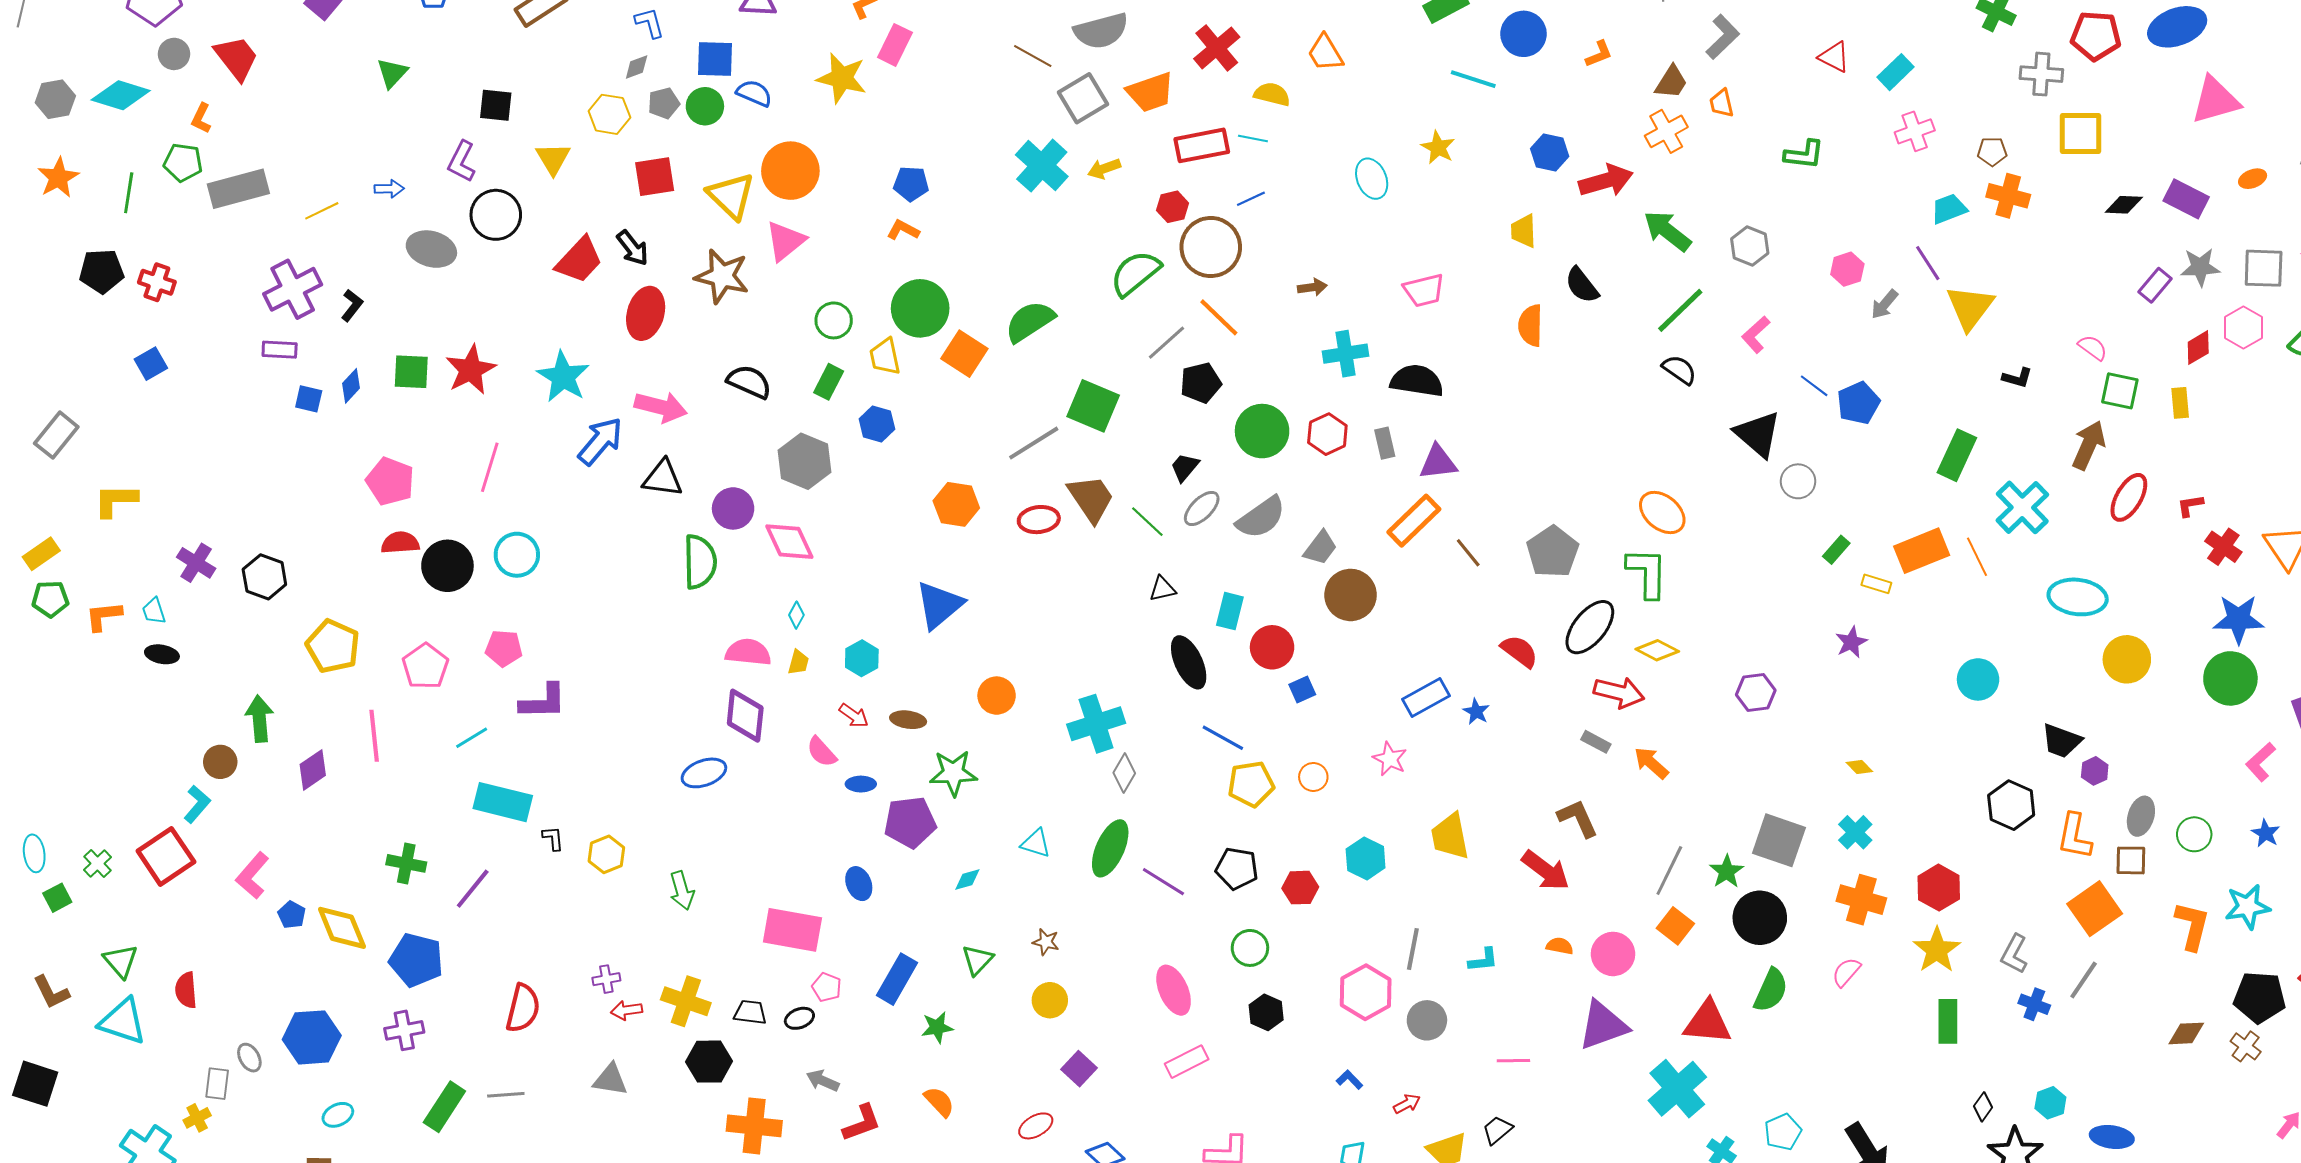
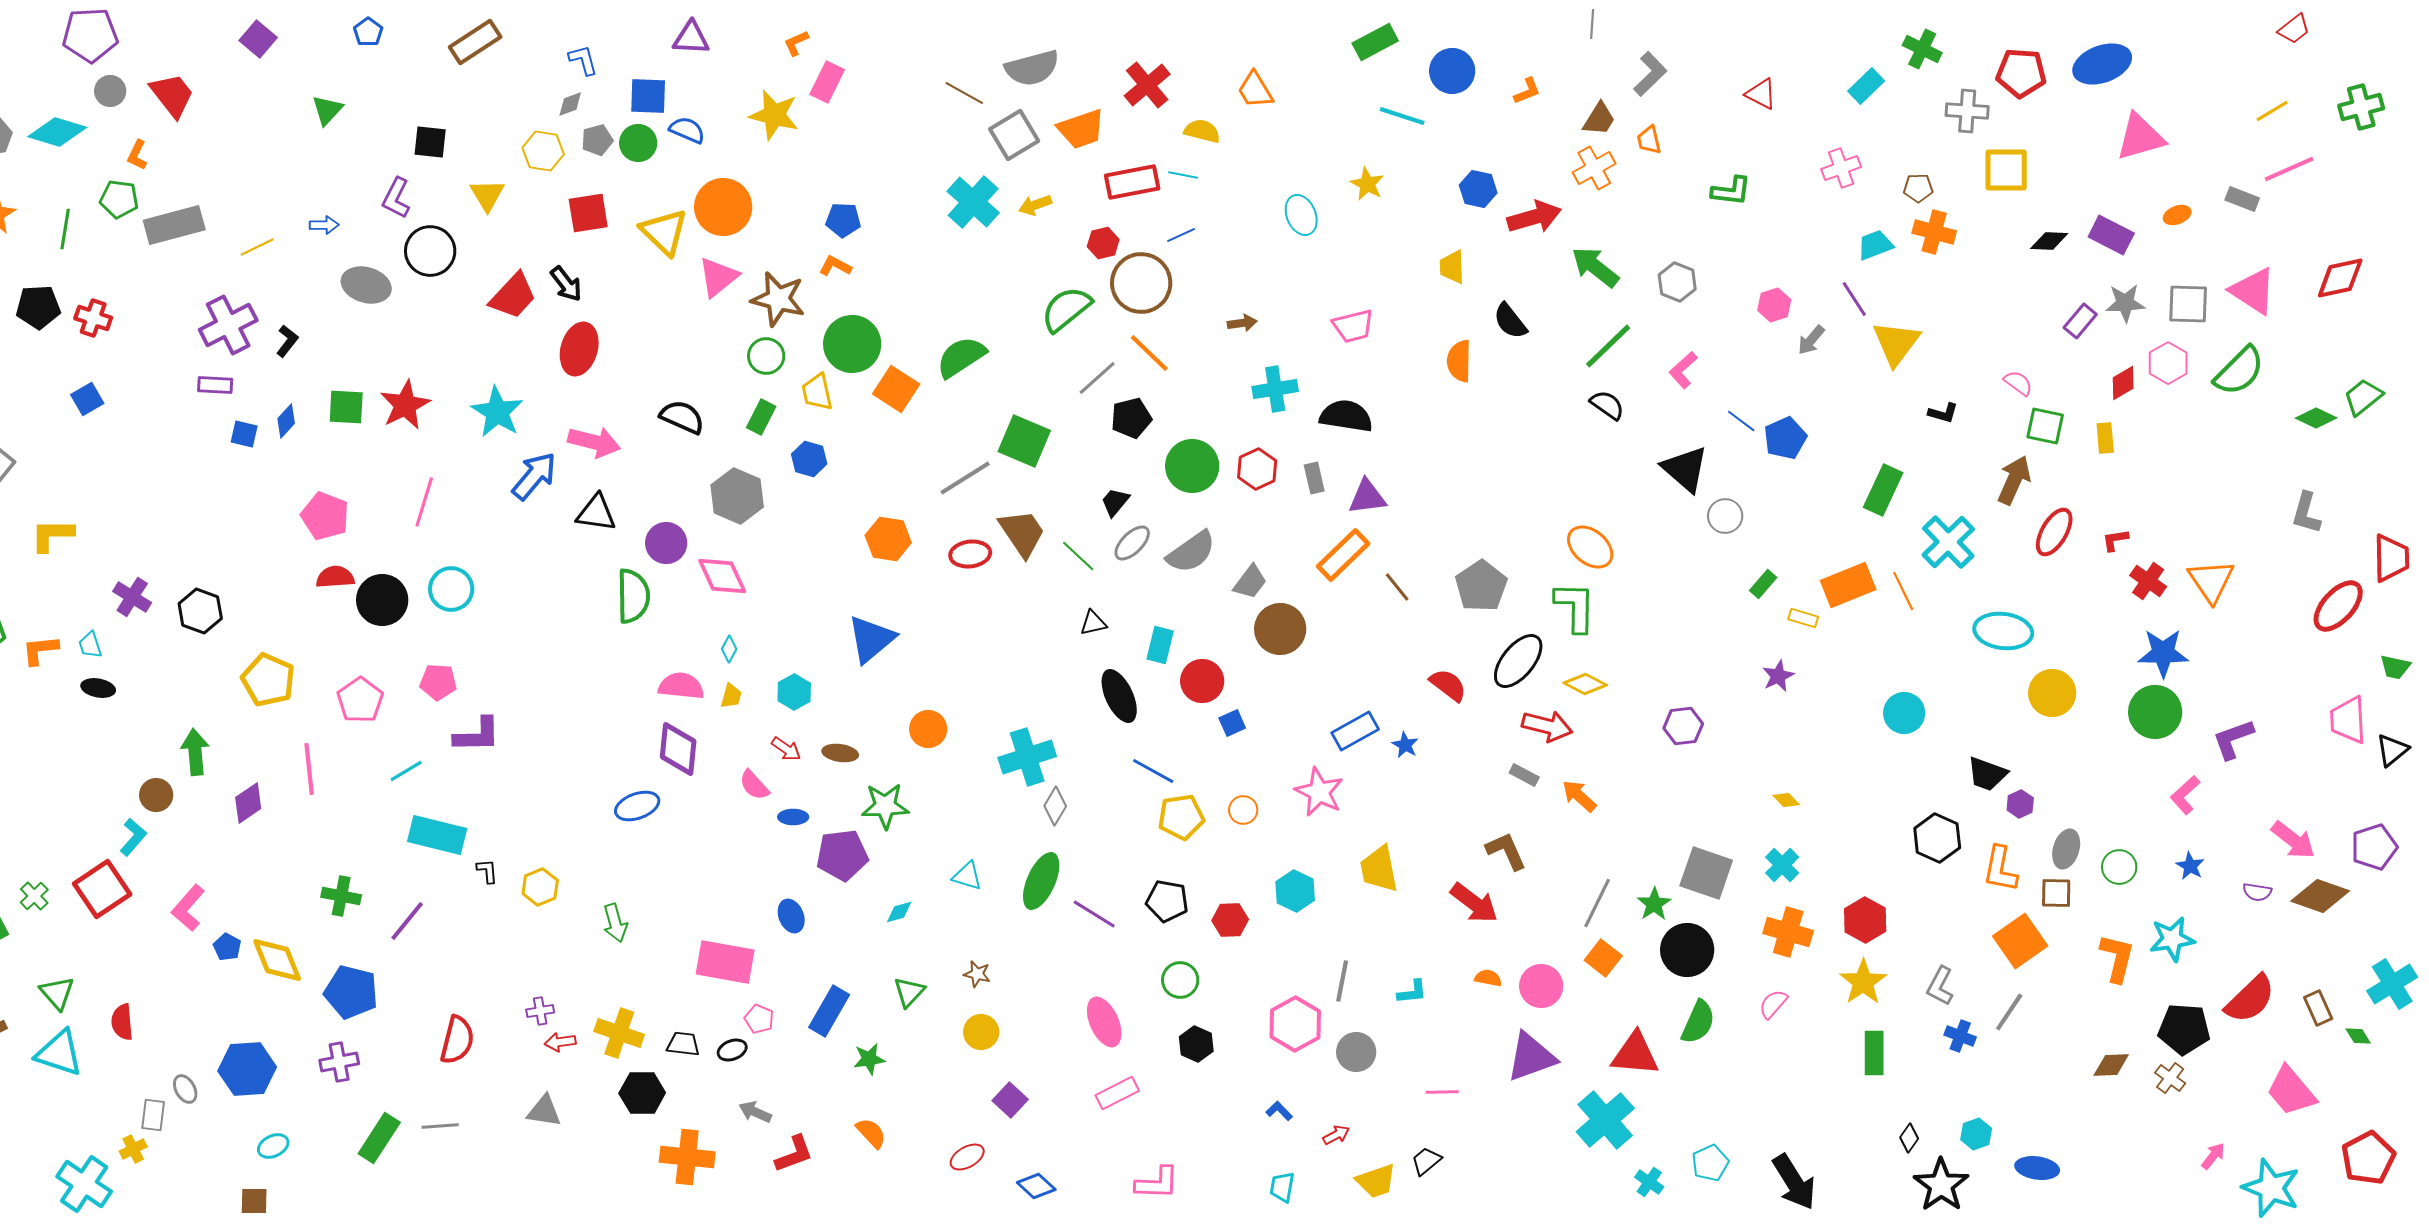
cyan rectangle: (1896, 72) -> (1866, 86), moved
brown star: (722, 276) -> (778, 299), moved
pink star: (1390, 759) -> (1319, 792), size x1.4

